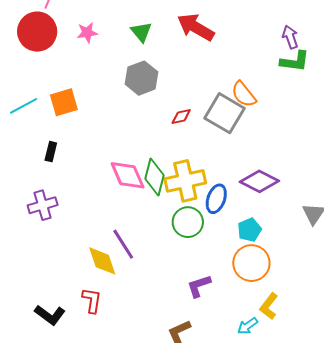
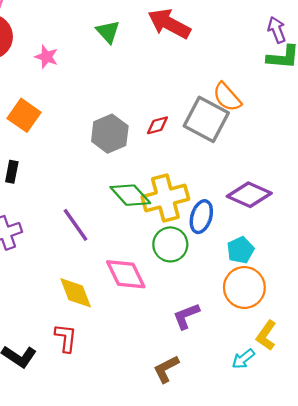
pink star: (87, 33) -> (46, 57), moved, turned 30
gray hexagon: (141, 78) -> (110, 134), moved
orange square: (64, 102) -> (24, 115), turned -36
pink diamond: (128, 175) -> (126, 274), moved
green diamond: (154, 177) -> (130, 195), turned -54
purple line: (123, 244) -> (76, 225), moved

